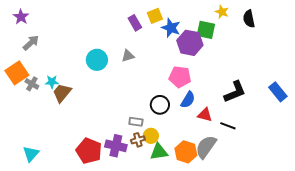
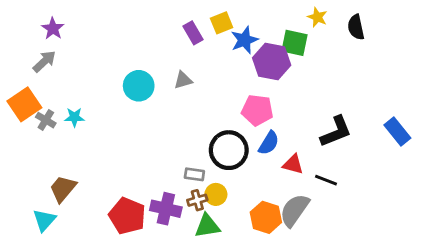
purple star: (21, 17) -> (53, 29), moved
blue star: (171, 28) -> (244, 40), turned 30
brown trapezoid: (62, 93) -> (63, 189), moved
black circle: (160, 105) -> (229, 150), size x1.4
green triangle: (159, 152) -> (207, 226), moved

